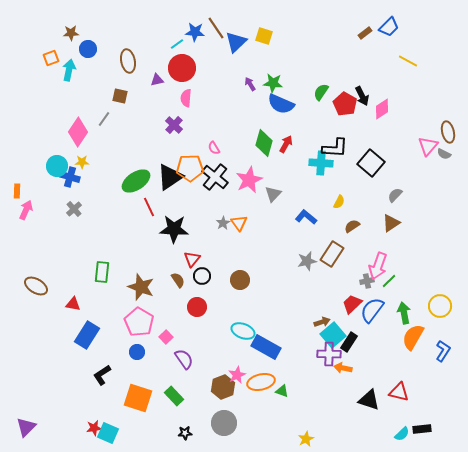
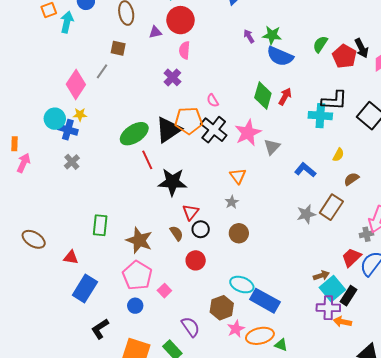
gray star: (223, 223) -> (232, 202), moved
purple semicircle: (184, 359) -> (191, 327), moved
brown hexagon: (223, 387) -> (222, 308), moved

